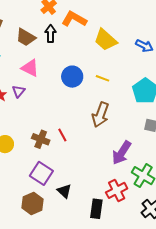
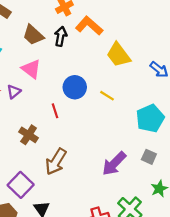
brown arrow: (100, 115) -> (56, 162), moved
red line: (62, 135) -> (55, 111), moved
brown cross: (41, 139) -> (29, 135), moved
purple arrow: (122, 153) -> (114, 164), moved

